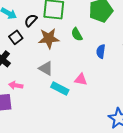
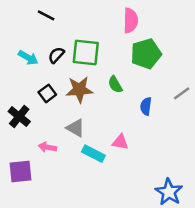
black semicircle: (31, 20) -> (56, 55), moved
black square: (16, 37) -> (47, 93), moved
pink arrow: (16, 85) -> (47, 147), moved

